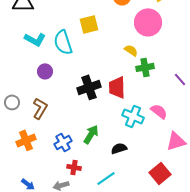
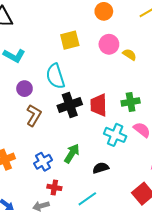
pink circle: (148, 22) -> (109, 44), moved, size x0.7
cyan semicircle: (63, 42) -> (55, 76), moved
yellow semicircle: (131, 50) -> (130, 55), moved
green cross: (145, 67) -> (131, 102), moved
brown L-shape: (40, 108) -> (34, 115), moved

